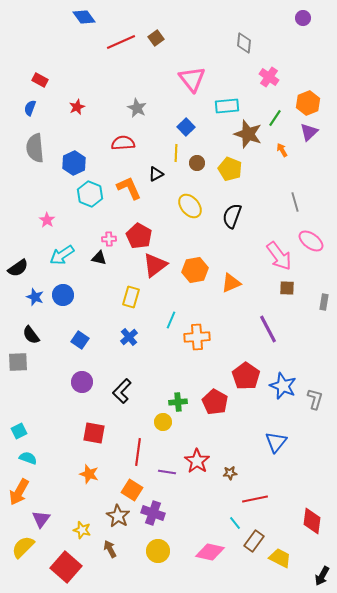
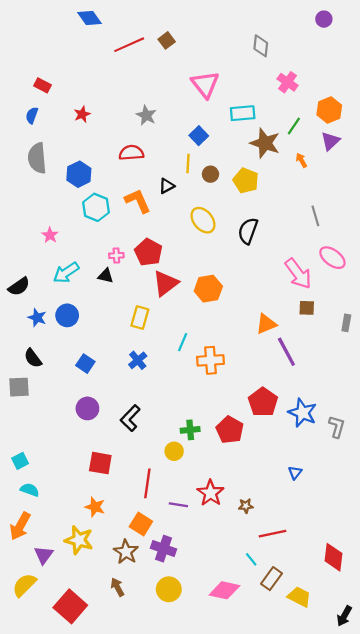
orange triangle: (231, 283) -> (266, 324), moved
blue triangle: (276, 442) -> (295, 473), size x0.6
yellow star: (82, 530) -> (79, 540), moved, size x1.5

